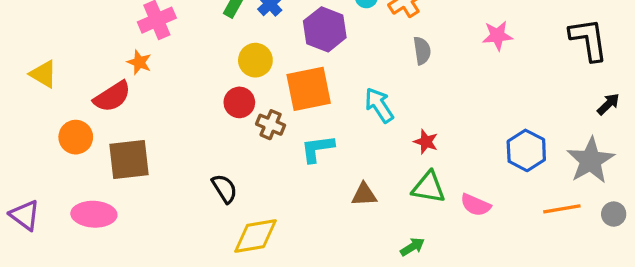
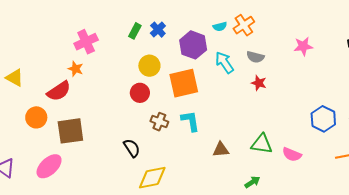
gray semicircle: (422, 51) -> (255, 57), turned 114
cyan arrow: (379, 105) -> (224, 62), moved
brown cross: (271, 125) -> (159, 122), moved
red star: (426, 142) -> (259, 83), moved
cyan L-shape: (317, 149) -> (190, 121), turned 90
pink ellipse: (94, 214) -> (49, 166), turned -44

